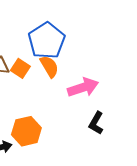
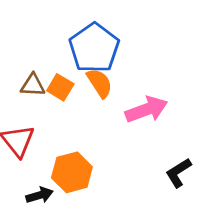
black L-shape: (96, 123) -> (178, 173), moved, turned 30

